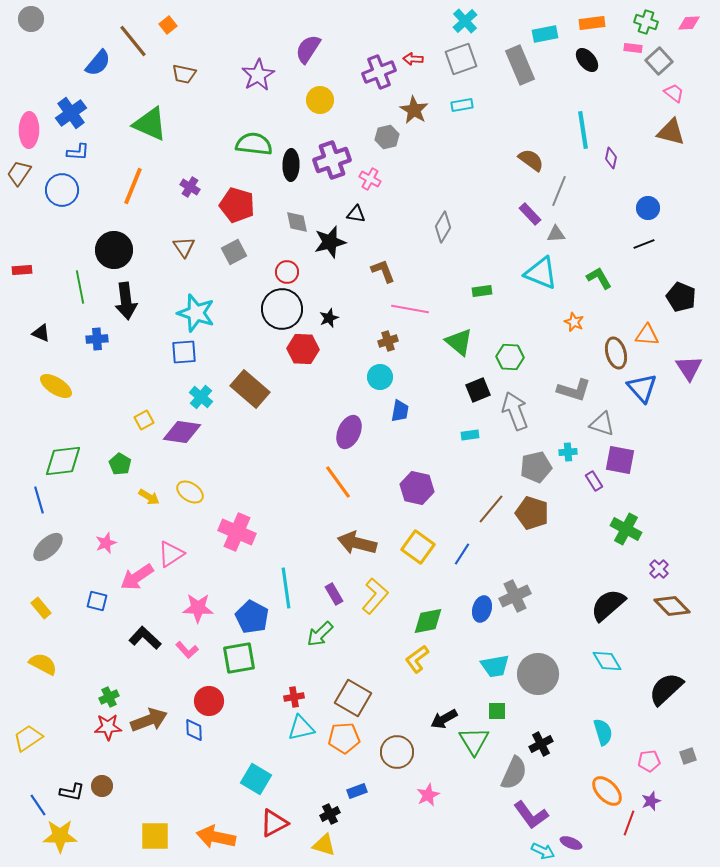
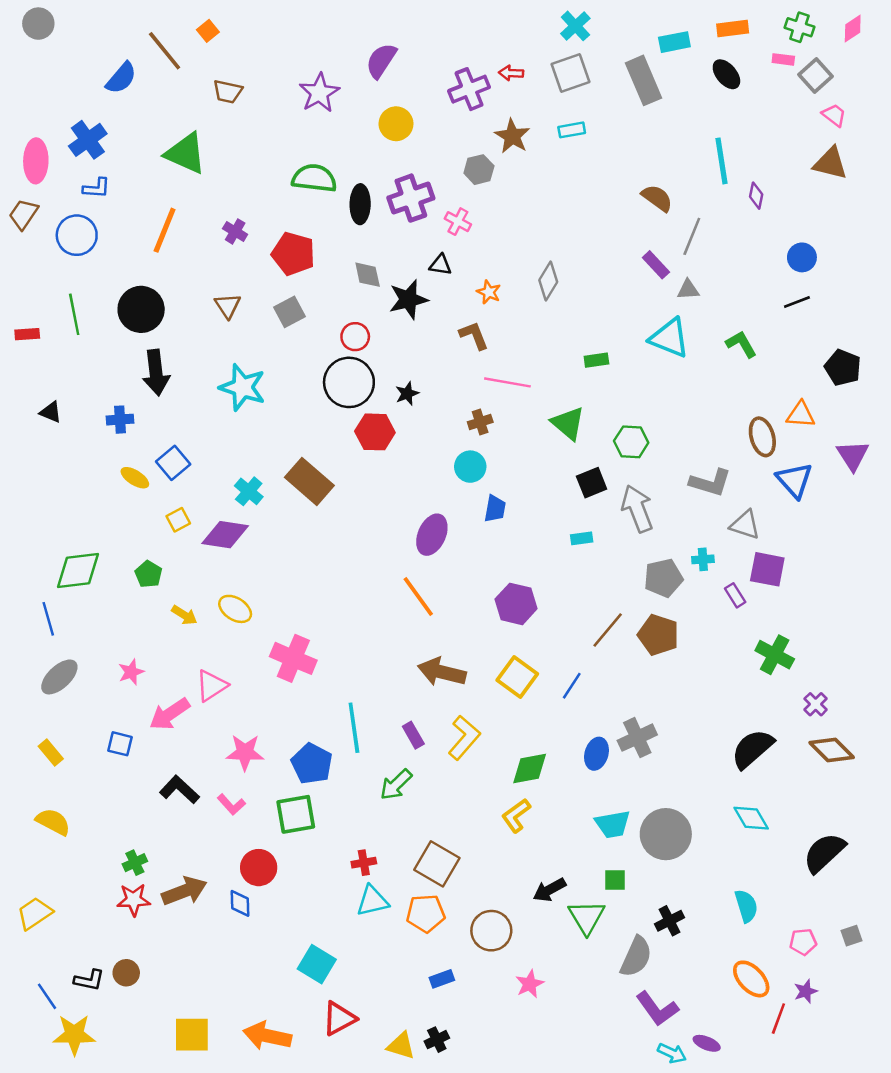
pink diamond: (689, 23) -> (853, 28), turned -30
green line: (80, 287) -> (74, 314), moved
orange star: (574, 322) -> (489, 292), moved
blue square: (184, 352) -> (173, 463), moved, turned -36
yellow ellipse: (56, 386) -> (135, 478), moved, size x0.7
black cross: (330, 814) -> (437, 1040), moved

